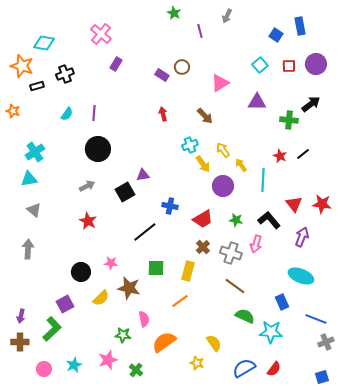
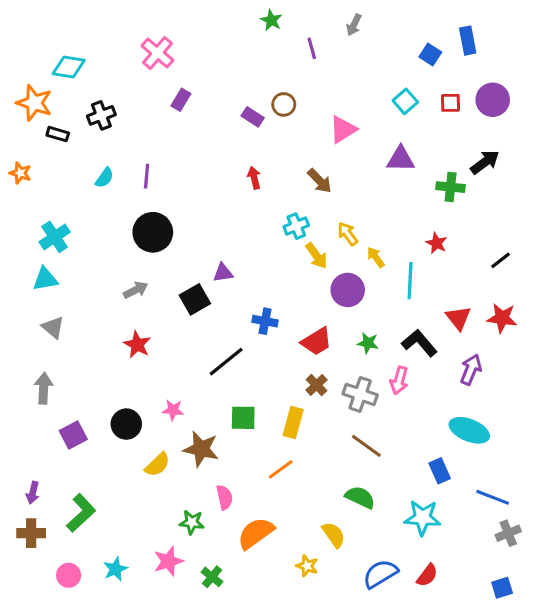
black rectangle: (37, 86) -> (58, 134), turned 32
black line: (303, 154) -> (500, 260), moved
purple square: (65, 304) -> (73, 435), moved
green semicircle: (245, 316) -> (360, 497), moved

